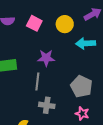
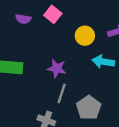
pink square: (34, 23) -> (53, 14), moved
gray line: (37, 81) -> (62, 93), moved

